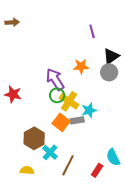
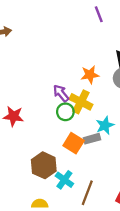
purple line: (92, 31) -> (99, 14), moved
purple arrow: (55, 79) -> (61, 93), size x0.7
yellow cross: (69, 101) -> (81, 102), moved

